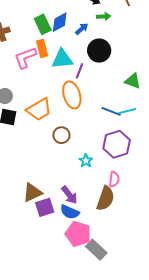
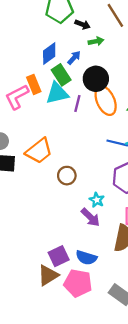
green rectangle: (43, 24) -> (61, 75), moved
orange ellipse: (72, 95) -> (106, 101), moved
brown triangle: (32, 193) -> (48, 275), moved
purple arrow: (69, 195) -> (90, 217), moved
pink pentagon: (78, 234) -> (78, 283), moved

